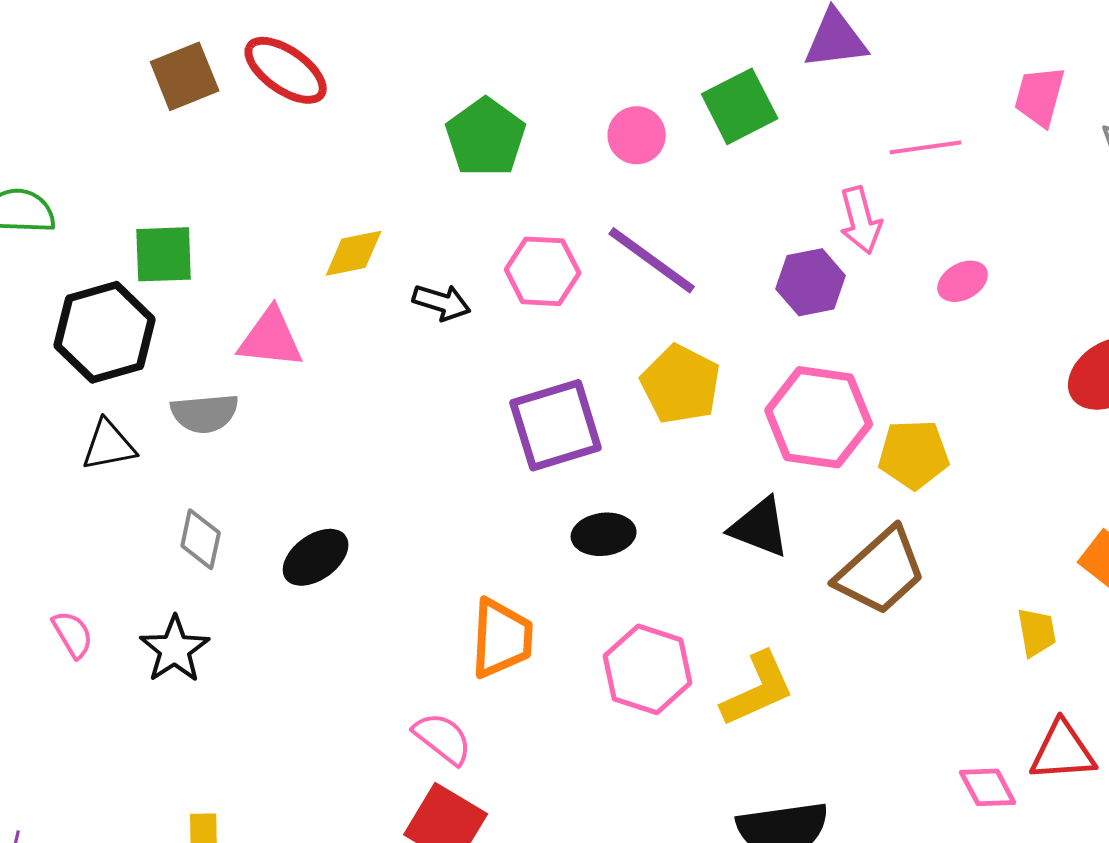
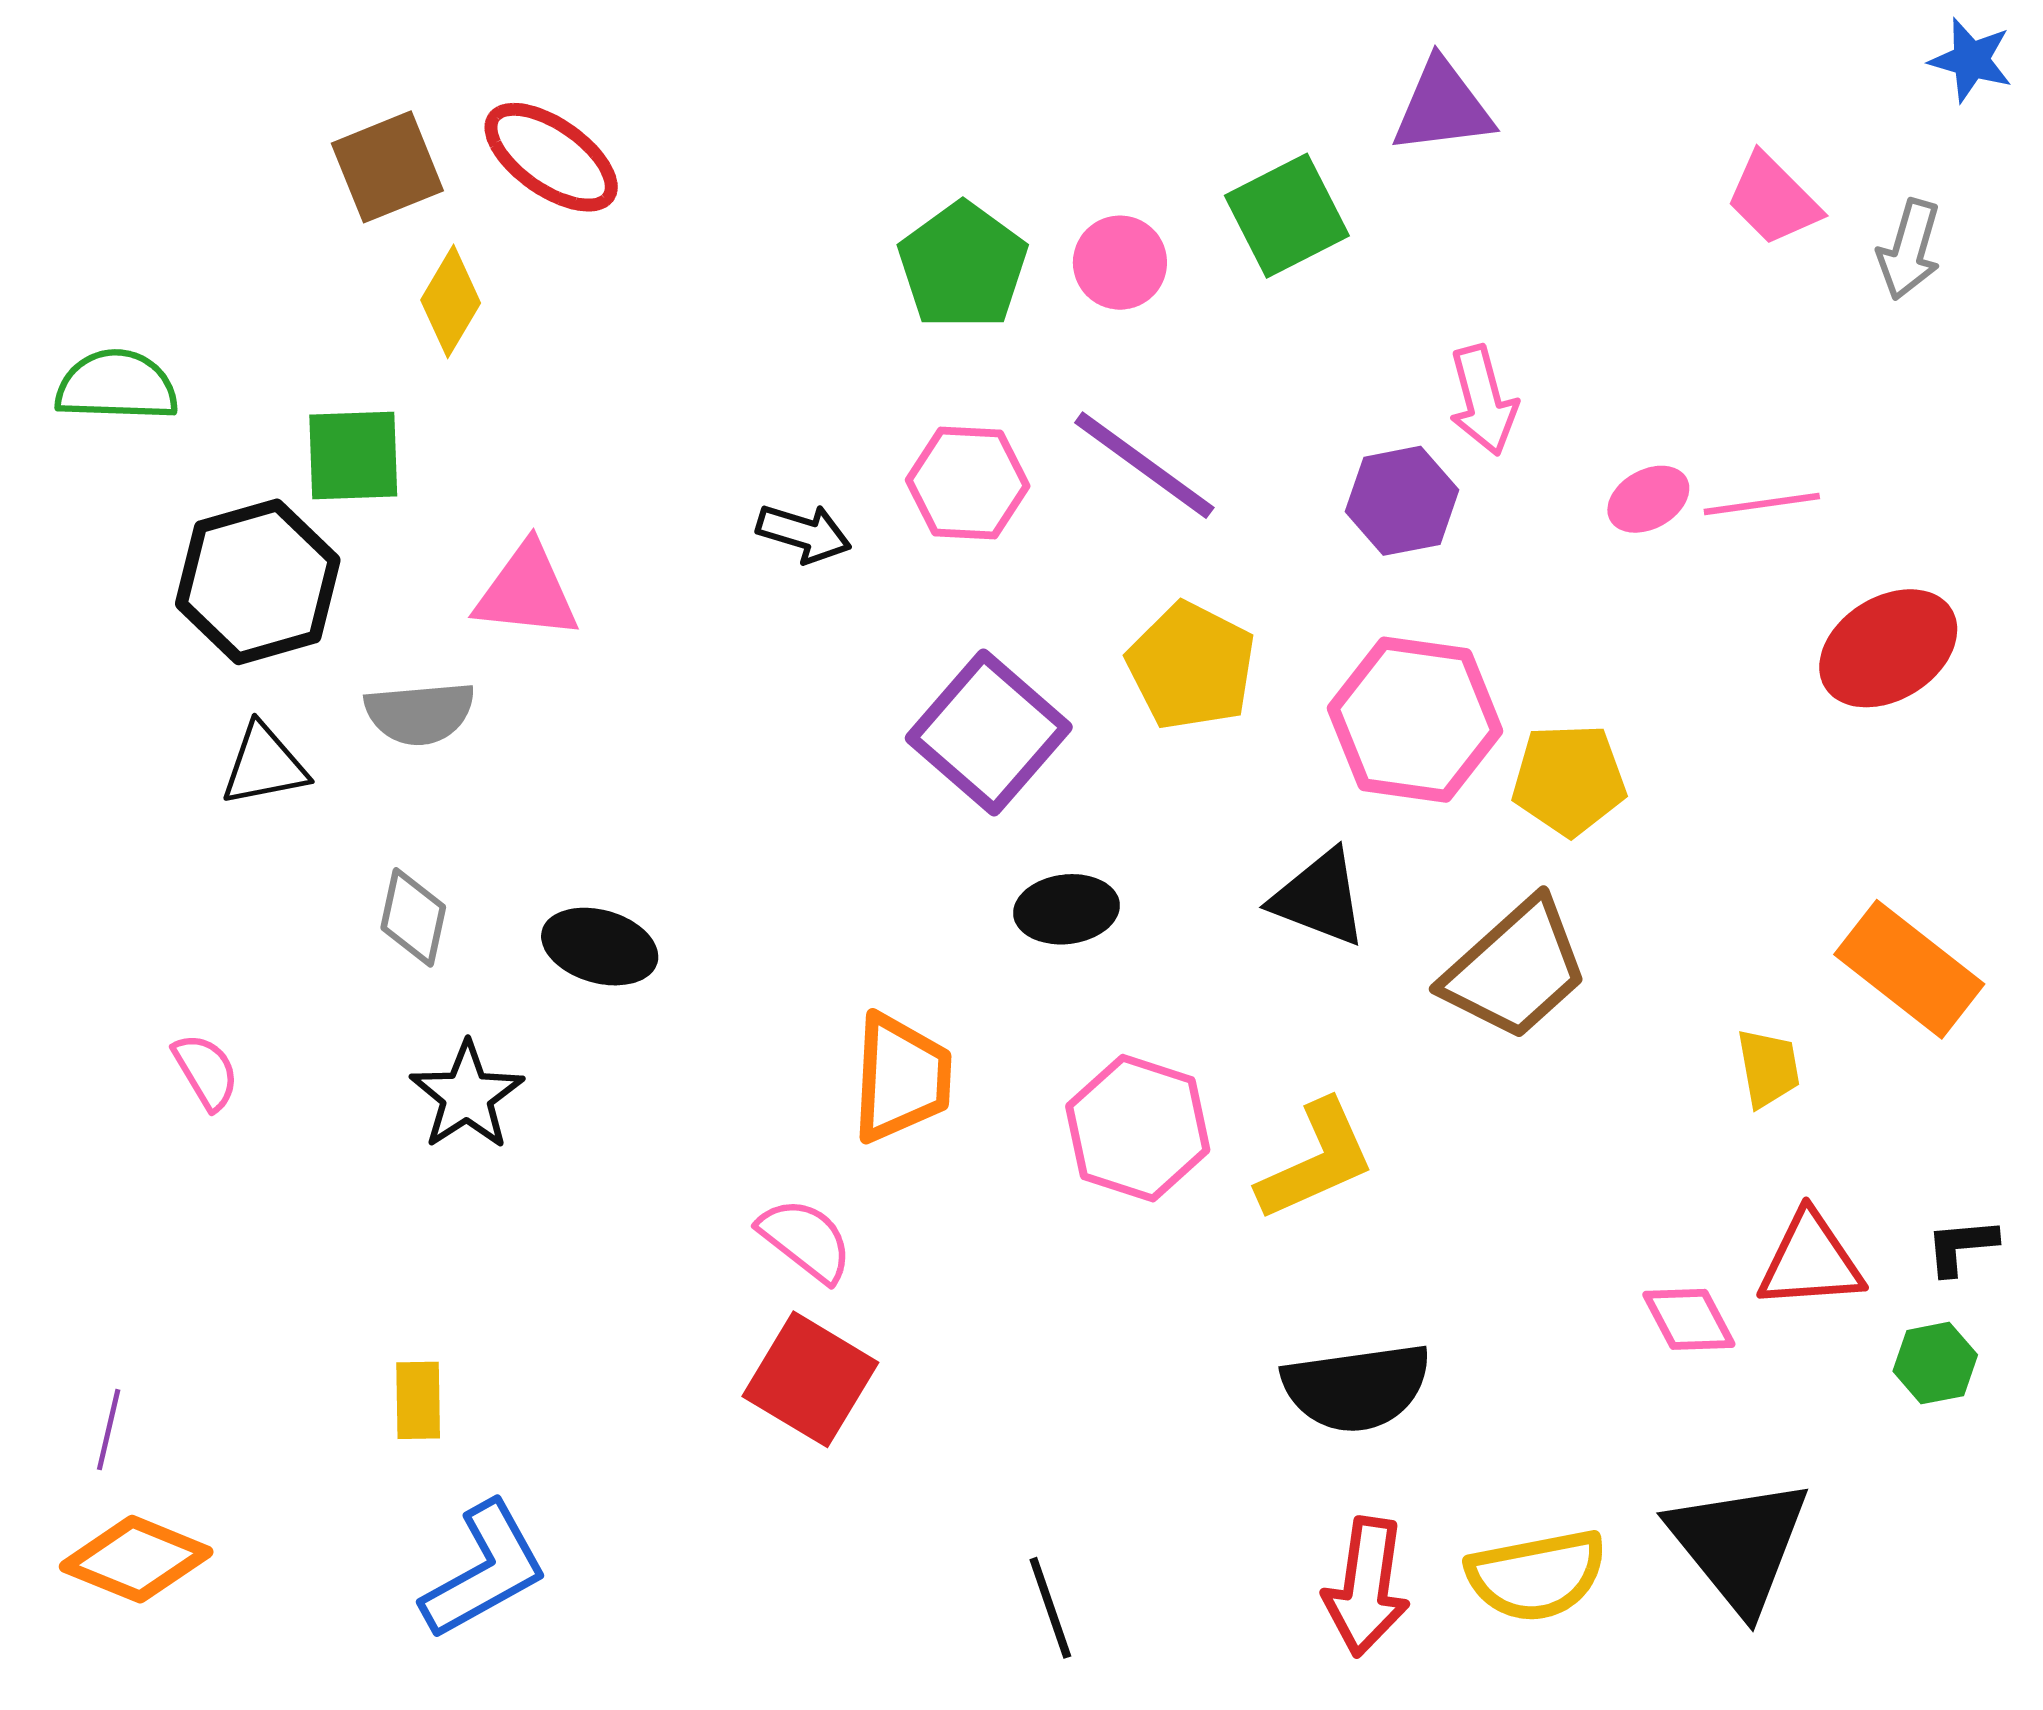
pink trapezoid: (1040, 96) -> (1773, 199), turned -60
green pentagon: (486, 137) -> (963, 266), moved
pink line: (926, 147) -> (1762, 504), moved
yellow diamond: (354, 253) -> (451, 301), moved, turned -48
purple square: (556, 425) -> (989, 733), turned -32
black ellipse: (316, 557) -> (600, 947), turned 52
black star: (175, 649) -> (467, 1096), moved

